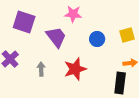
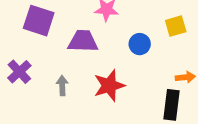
yellow square: (127, 35) -> (176, 26), moved
purple trapezoid: (56, 37) -> (83, 41), turned -50

